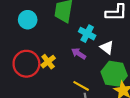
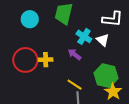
white triangle: (107, 48) -> (103, 40), moved
yellow cross: (48, 62) -> (46, 60), turned 32

